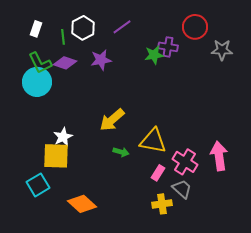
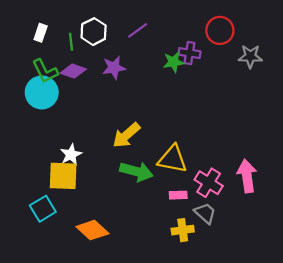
green arrow: (121, 152) -> (136, 171), size x1.8
pink rectangle: (158, 173) -> (178, 195), turned 56

